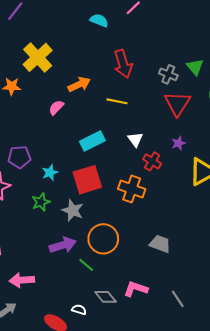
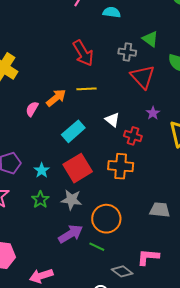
cyan semicircle: (99, 20) -> (112, 12), moved
orange arrow: (79, 84) -> (56, 98), moved

